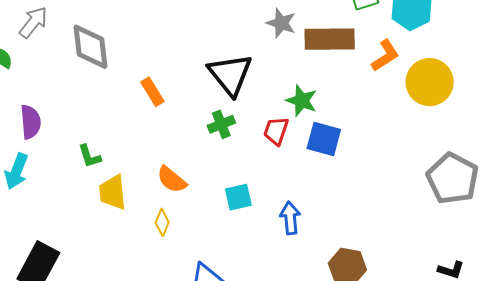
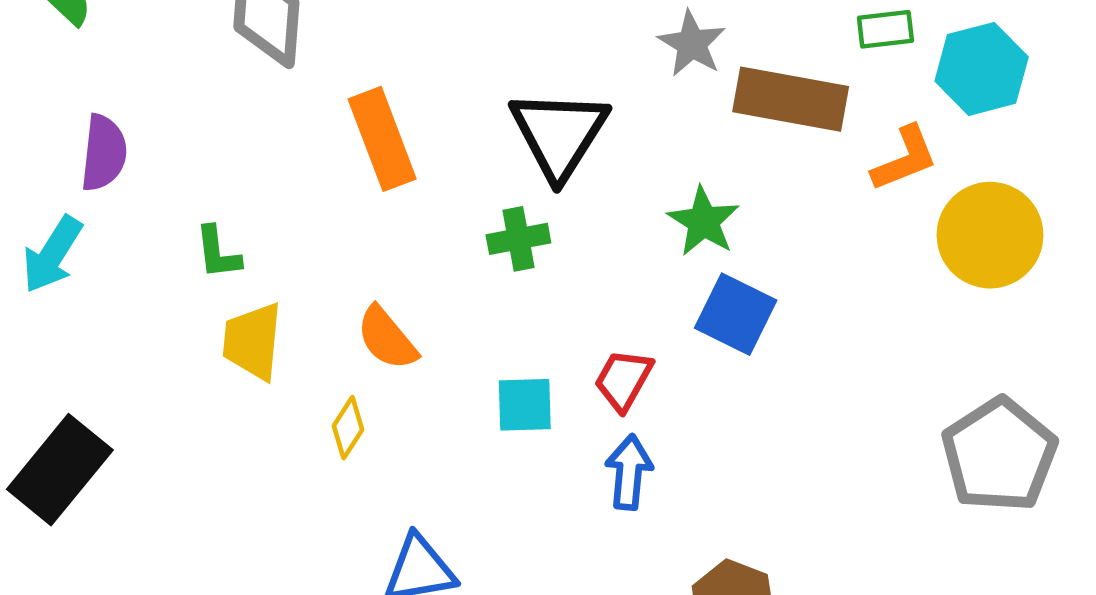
orange rectangle: (152, 92) -> (382, 139), size x1.5
red trapezoid: (276, 131) -> (623, 380), moved

